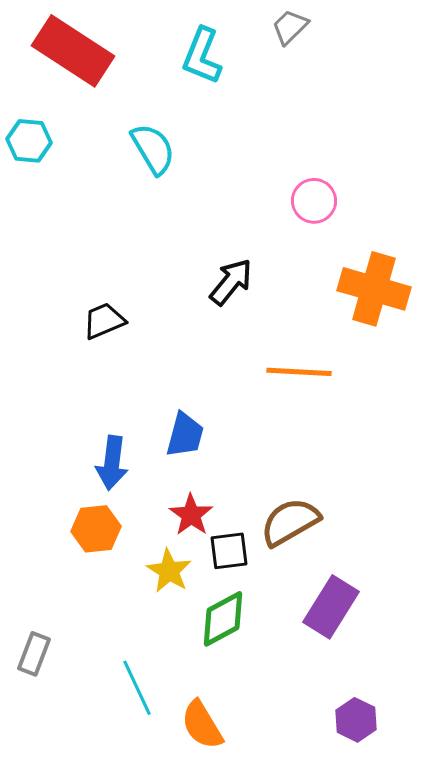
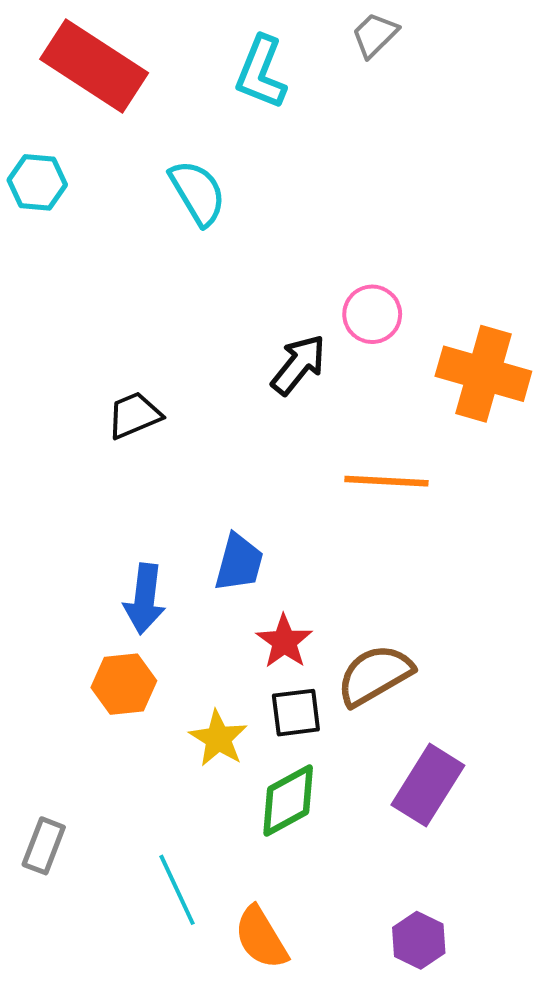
pink circle: (314, 201) -> (372, 314), moved
red star: (191, 515) -> (284, 641), moved
purple hexagon: (356, 720) -> (419, 940), moved

